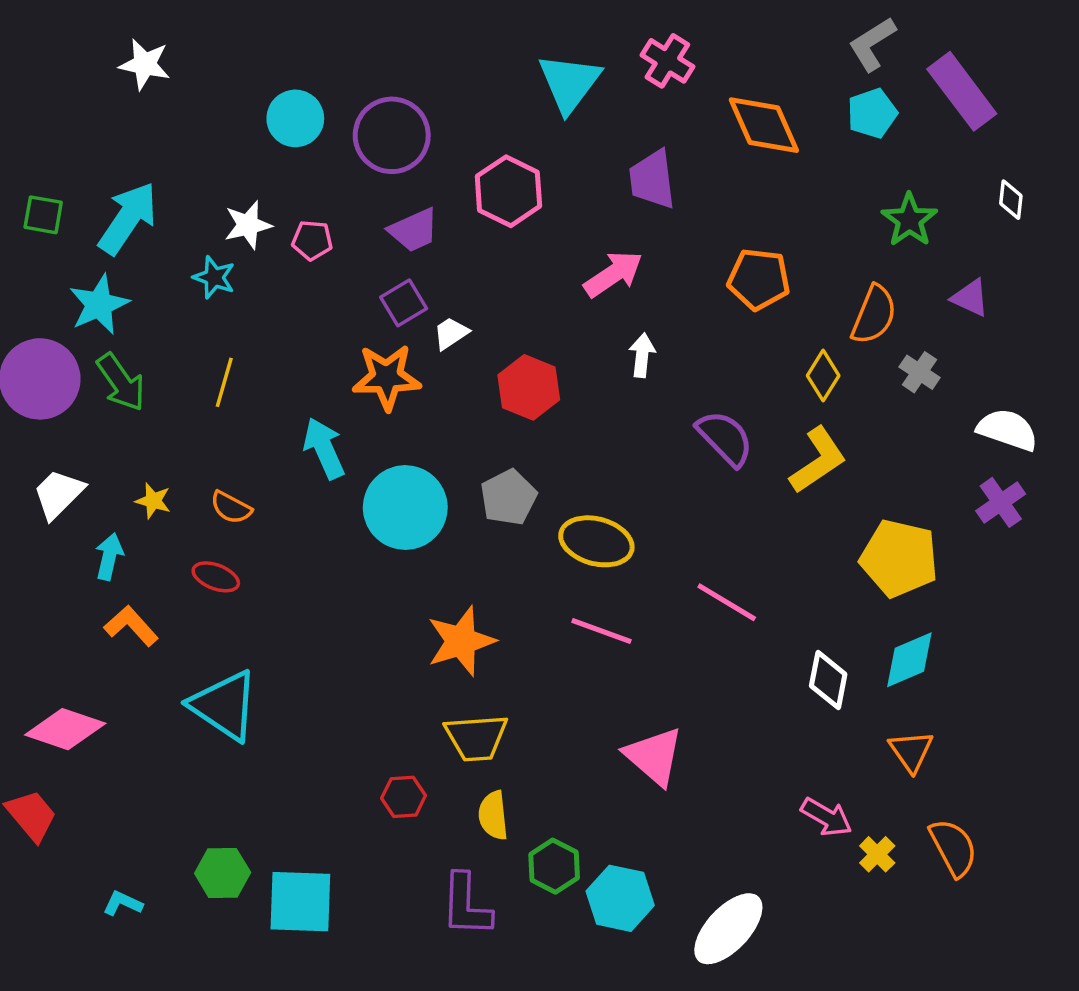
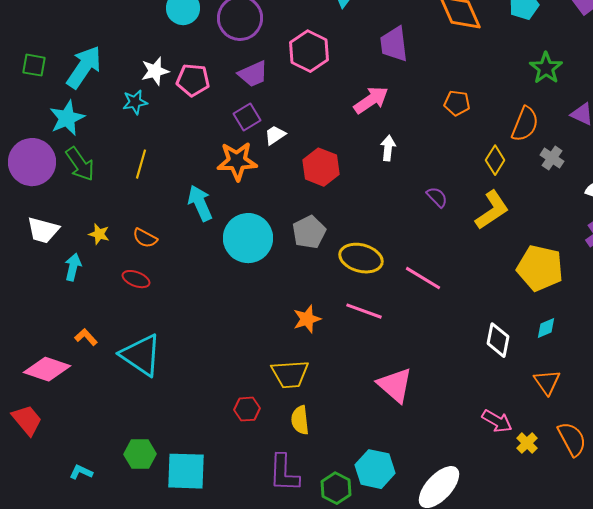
pink pentagon: (312, 240) -> (193, 80), size x1.4
cyan star: (214, 277) -> (135, 102), turned -30
orange pentagon: (759, 279) -> (457, 103), size x0.7
purple semicircle: (725, 438) -> (437, 197), size x0.6
white trapezoid: (58, 494) -> (43, 230), turned -120
pink line: (727, 602) -> (423, 278), moved
orange L-shape: (131, 626) -> (86, 337), moved, size x0.7
orange star: (461, 641) -> (307, 319), moved, size x0.7
cyan diamond: (909, 660) -> (546, 328), size x0.6
green hexagon: (554, 866) -> (336, 488), moved

